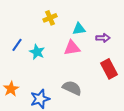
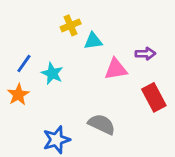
cyan triangle: (79, 29) -> (93, 41), moved
pink triangle: (72, 48) -> (116, 69), moved
orange star: (11, 89) -> (18, 95), moved

